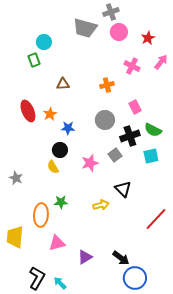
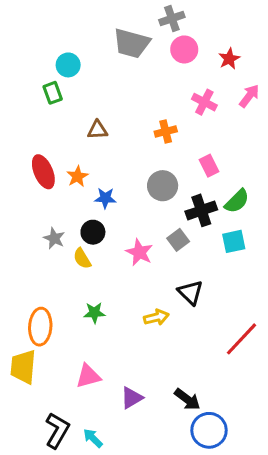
green semicircle: (153, 130) -> (237, 201), turned -72
pink star: (90, 163) -> (139, 252), turned -30
gray star: (16, 178) -> (54, 238), moved
orange ellipse: (41, 215) -> (40, 327), moved

